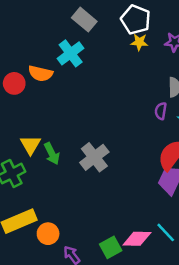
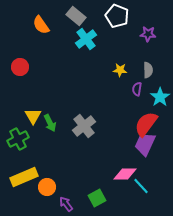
yellow star: (139, 42) -> (120, 70), moved
cyan cross: (71, 53) -> (86, 39), moved
orange semicircle: (41, 73) -> (41, 25), moved, turned 42
pink diamond: (137, 239) -> (125, 174), moved

